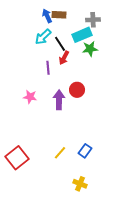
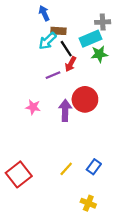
brown rectangle: (59, 15) -> (58, 31), moved
blue arrow: (47, 16) -> (44, 13), moved
purple line: (48, 68) -> (53, 75), turned 72
red circle: (77, 90) -> (85, 99), size x1.5

